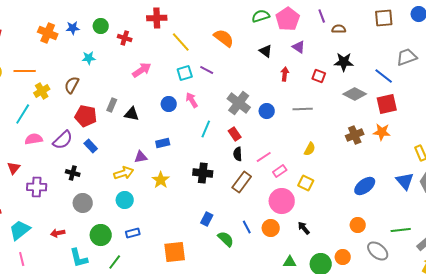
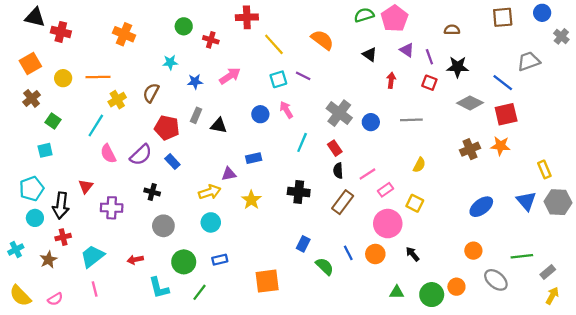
purple line: (322, 16) -> (429, 57), moved
blue star: (73, 28) -> (195, 82), moved
pink semicircle: (34, 139) -> (108, 154), turned -108

